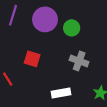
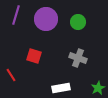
green circle: (72, 28) -> (78, 22), moved

